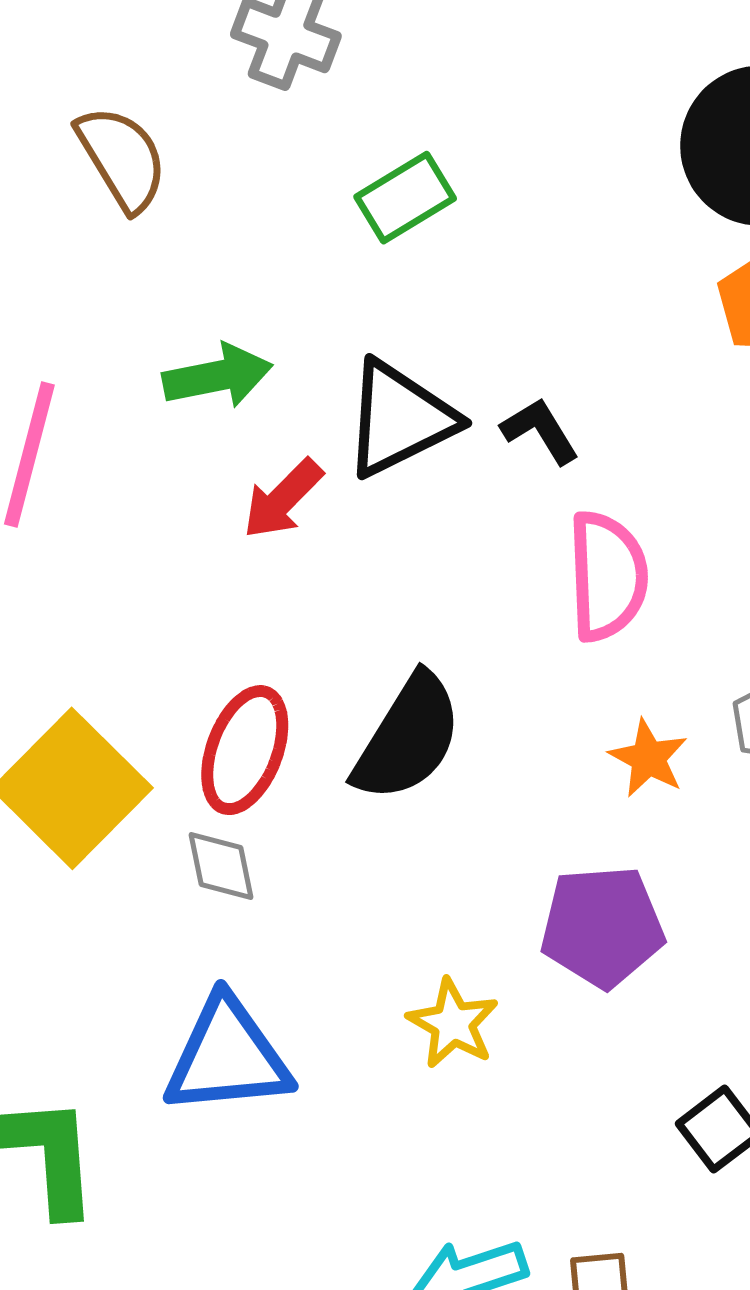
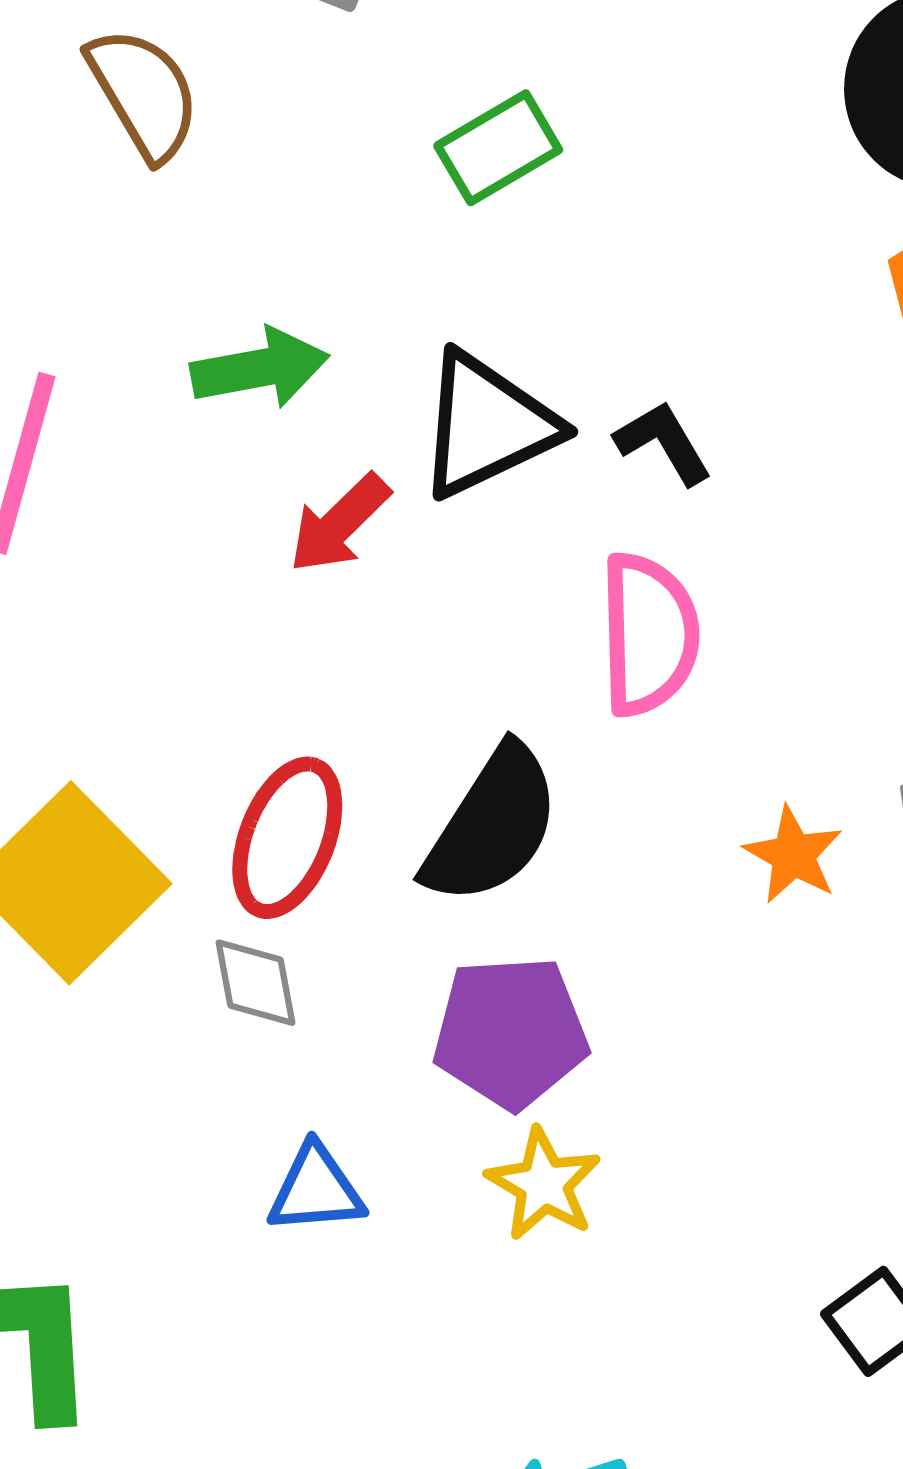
pink semicircle: (607, 576) -> (649, 634), moved
purple pentagon: (602, 927) -> (511, 1032), moved
blue triangle: (227, 1057) -> (316, 1190), moved, size x0.6

